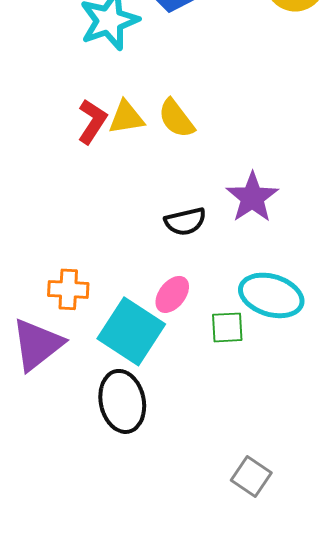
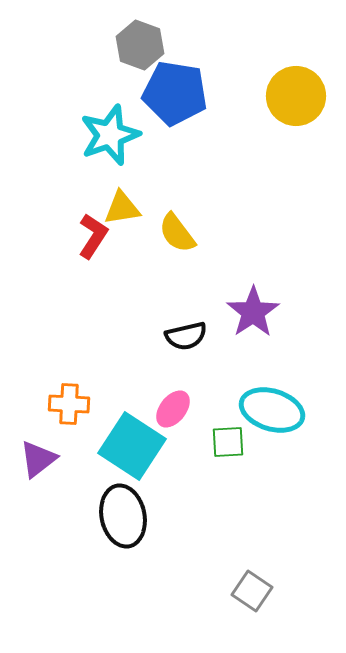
yellow triangle: (126, 117) -> (122, 208), moved
purple triangle: (37, 344) -> (38, 459), size x0.7

